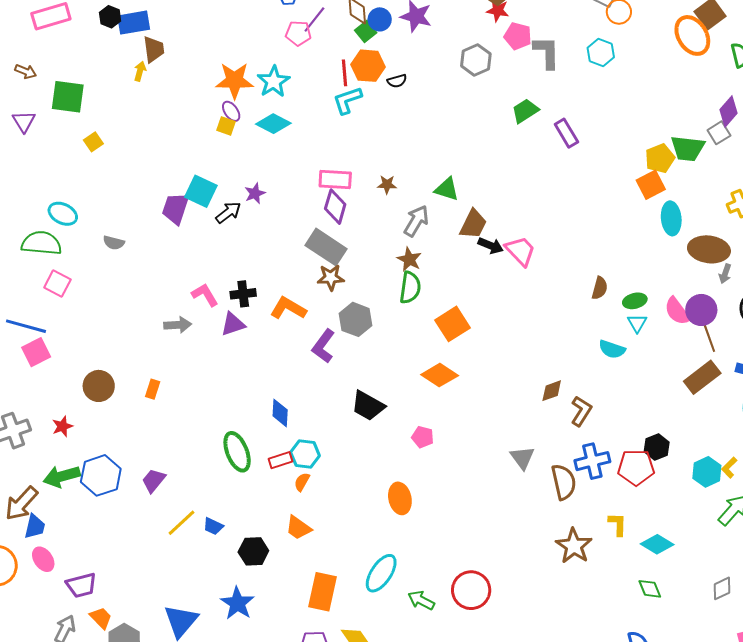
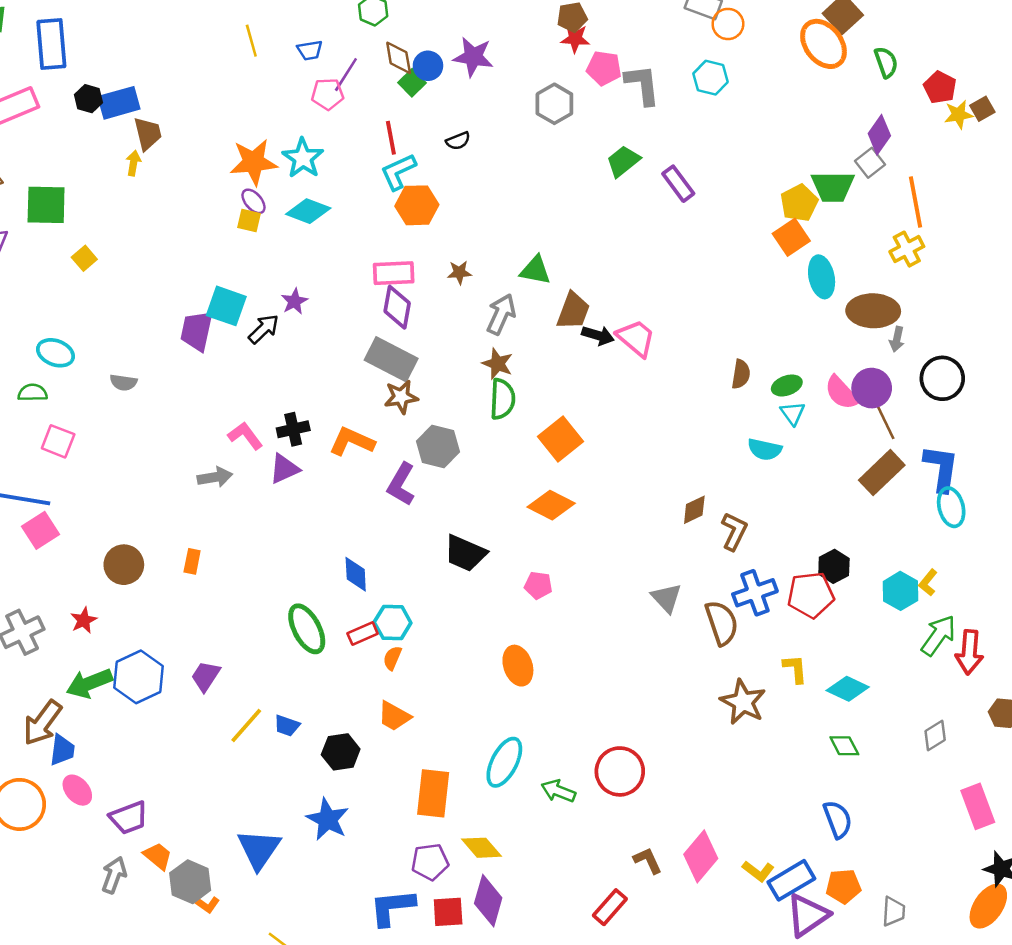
orange hexagon: (368, 66) -> (417, 205), moved
green semicircle: (41, 243) -> (33, 393), size x0.6

